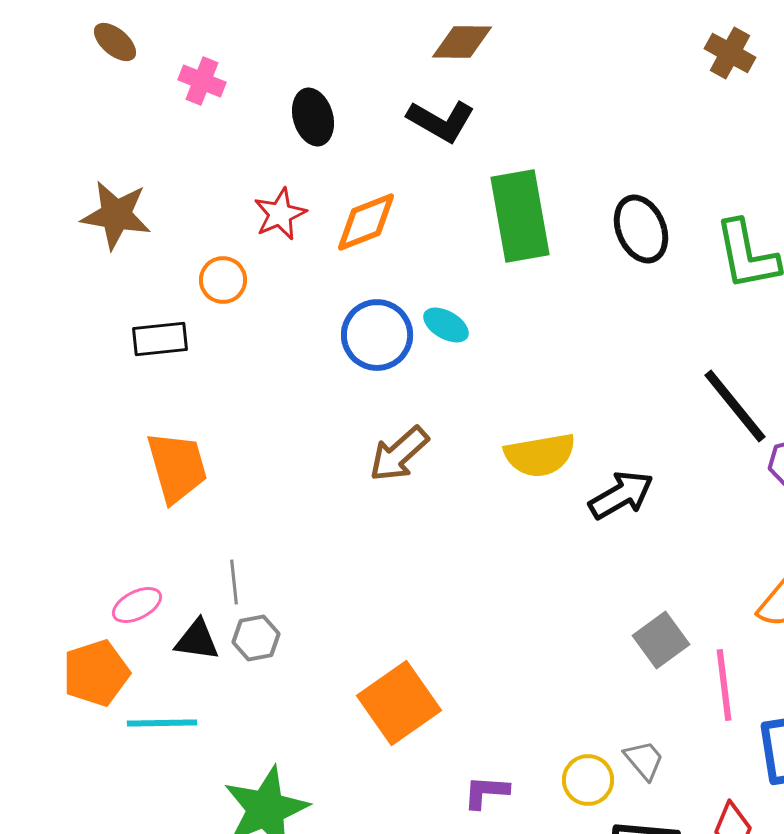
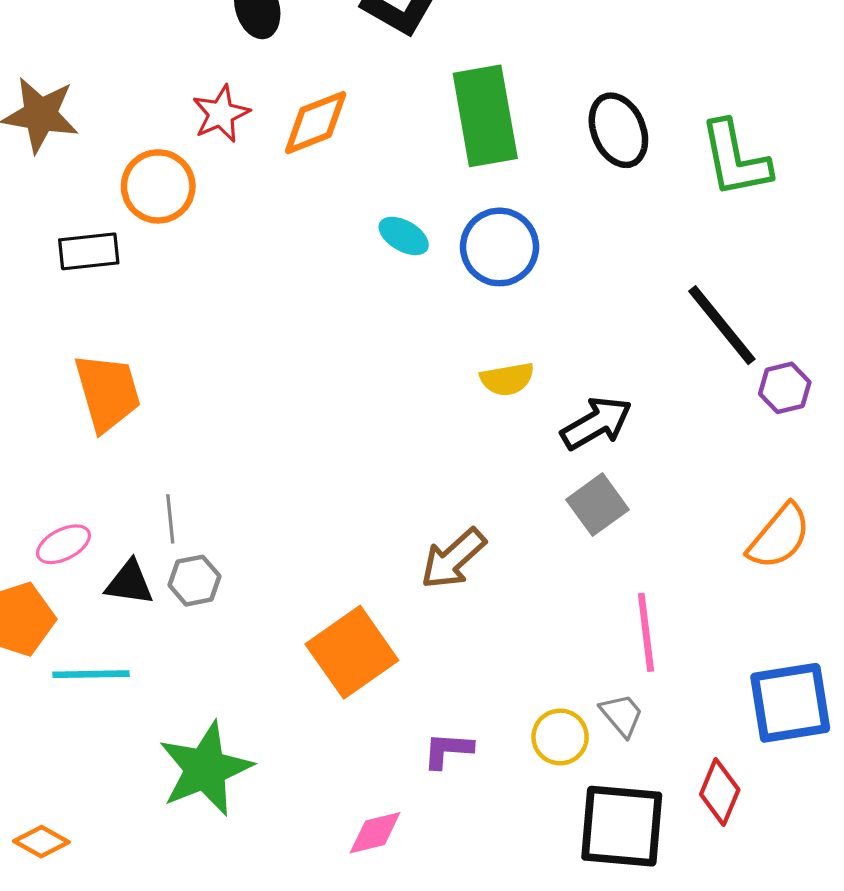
orange circle: (223, 280) -> (158, 186), size x1.4
blue circle: (377, 335) -> (499, 247), moved
brown arrow: (399, 454) -> (453, 559), moved
yellow semicircle: (540, 455) -> (507, 379), size x0.7
gray square: (661, 640) -> (597, 505), moved
pink line: (724, 685) -> (646, 632), moved

